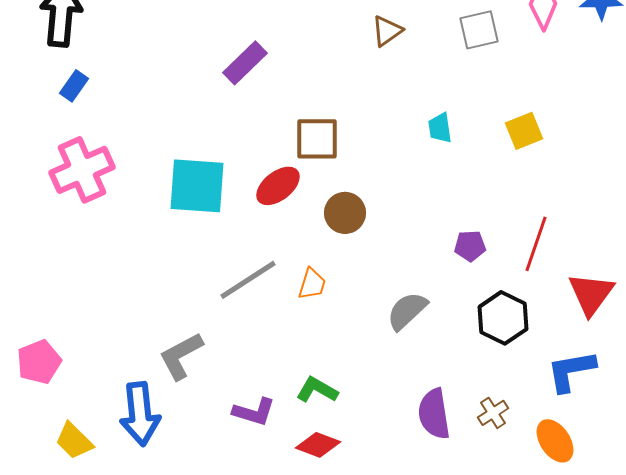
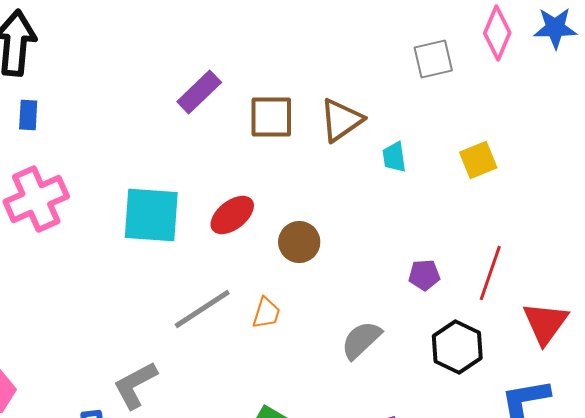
brown triangle: (387, 31) -> (341, 120), moved, size x1.4
blue rectangle: (74, 86) -> (28, 115), turned -32
brown square: (317, 139) -> (271, 117), moved

